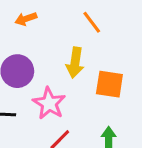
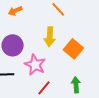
orange square: (109, 84) -> (73, 49), turned 36

